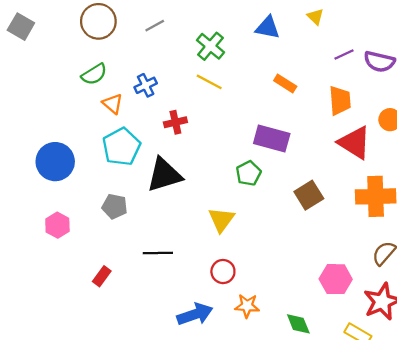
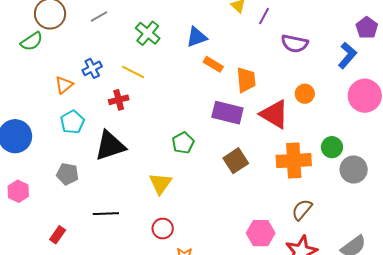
blue triangle: (268, 28) -> (197, 37), moved, turned -30
purple line: (344, 55) -> (264, 16), moved, turned -36
green semicircle: (94, 74) -> (32, 41), moved
yellow line: (209, 82) -> (133, 72), moved
orange trapezoid: (340, 101) -> (246, 80), moved
orange triangle: (113, 104) -> (64, 85), turned 42
purple rectangle: (272, 138) -> (227, 113), moved
cyan pentagon: (121, 147) -> (72, 122), size x0.7

